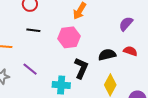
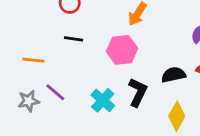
purple line: (30, 69) -> (55, 92), moved
cyan cross: (61, 85) -> (103, 100), moved, turned 36

